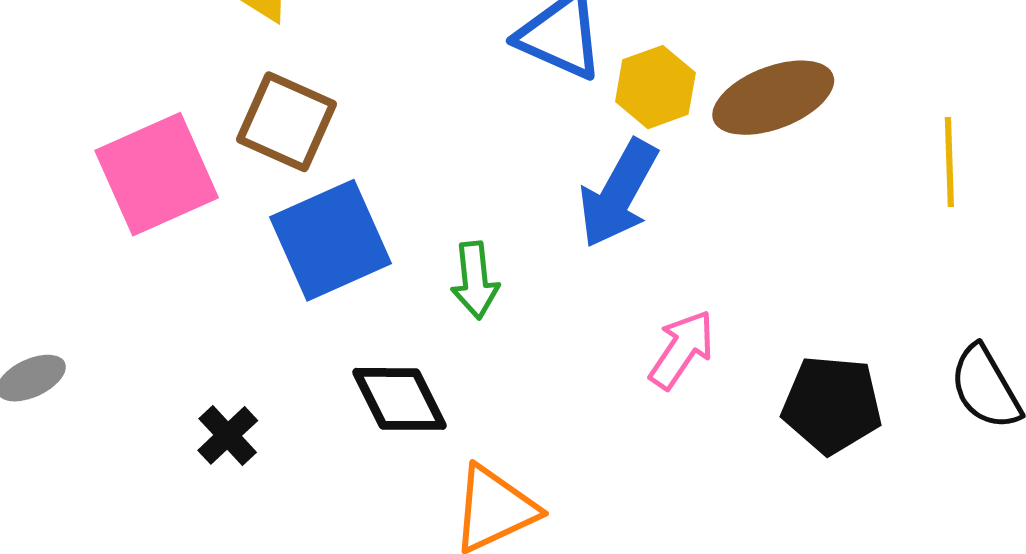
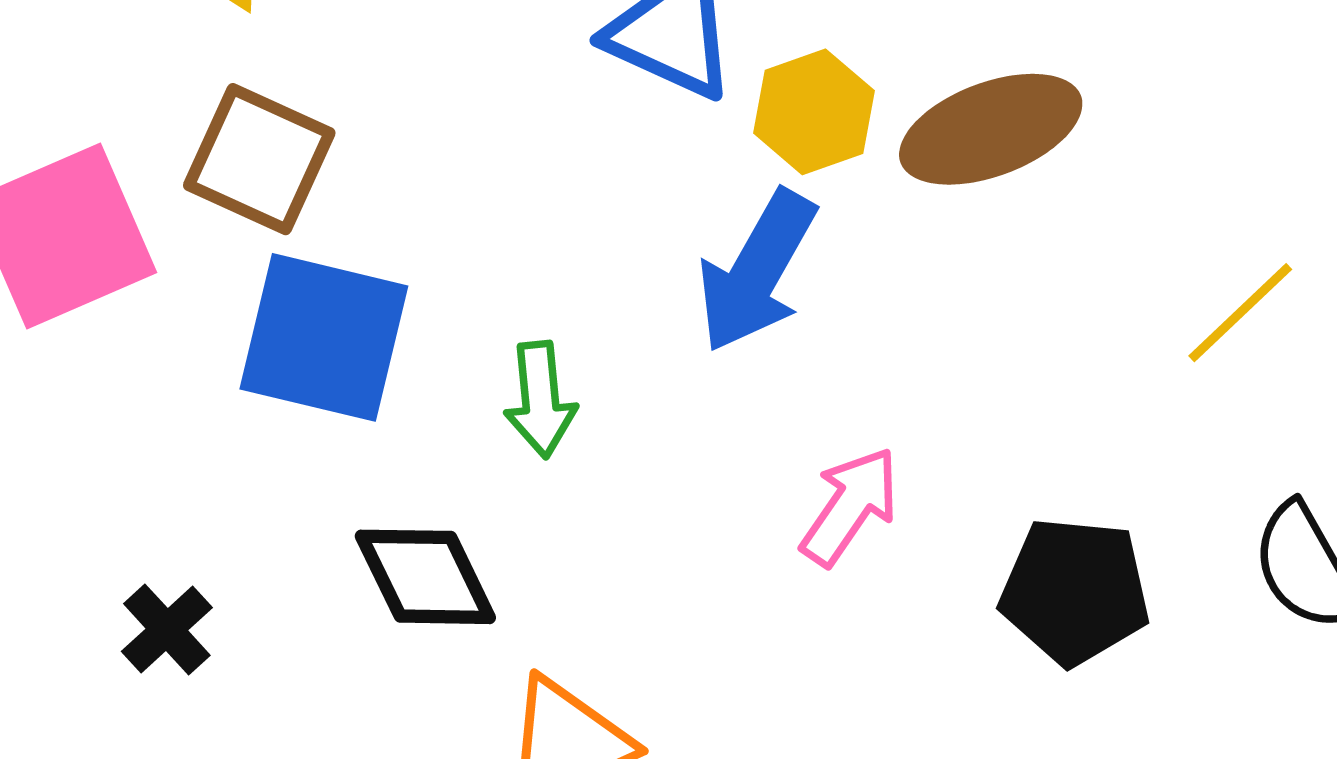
yellow line: (949, 162) -> (1240, 313), moved, turned 48
blue square: (330, 240) -> (324, 337), turned 37

